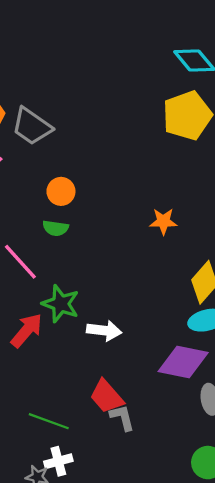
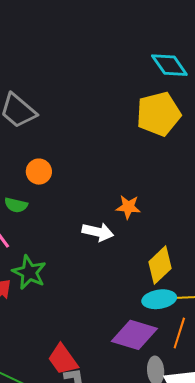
green semicircle: (56, 228) -> (16, 205), moved
white arrow: (104, 331) -> (98, 232), moved

